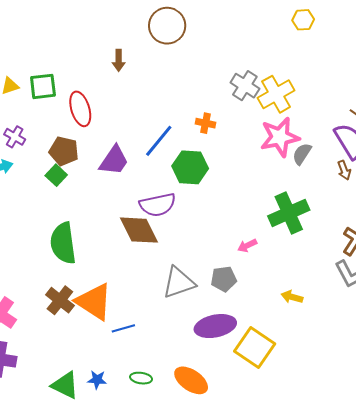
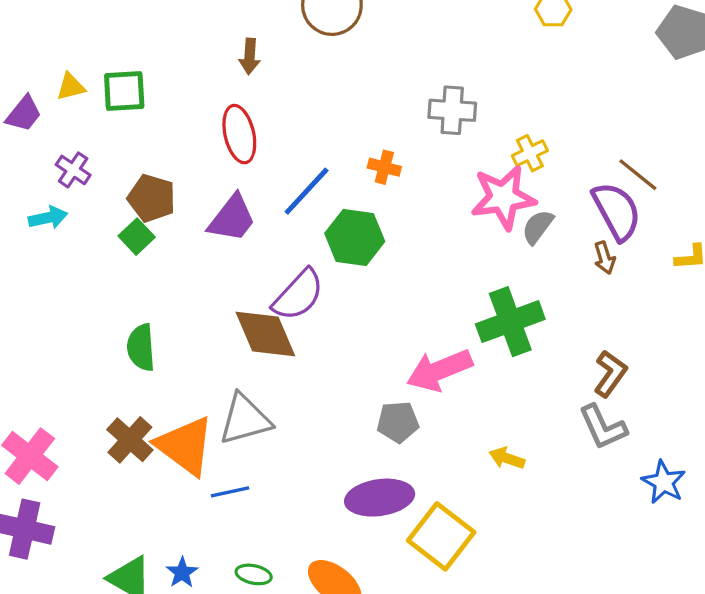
gray cross: (245, 86) -> (452, 110), turned -32
yellow cross: (276, 94) -> (530, 153), moved, size x0.6
red ellipse: (80, 109) -> (239, 134), moved
purple semicircle: (158, 205) -> (298, 295), turned -39
green semicircle: (63, 243) -> (141, 347), size x0.7
pink arrow: (247, 246) -> (439, 370), size x2.0
gray triangle: (179, 283) -> (245, 419), moved
blue star: (97, 380) -> (182, 573), turned 30

